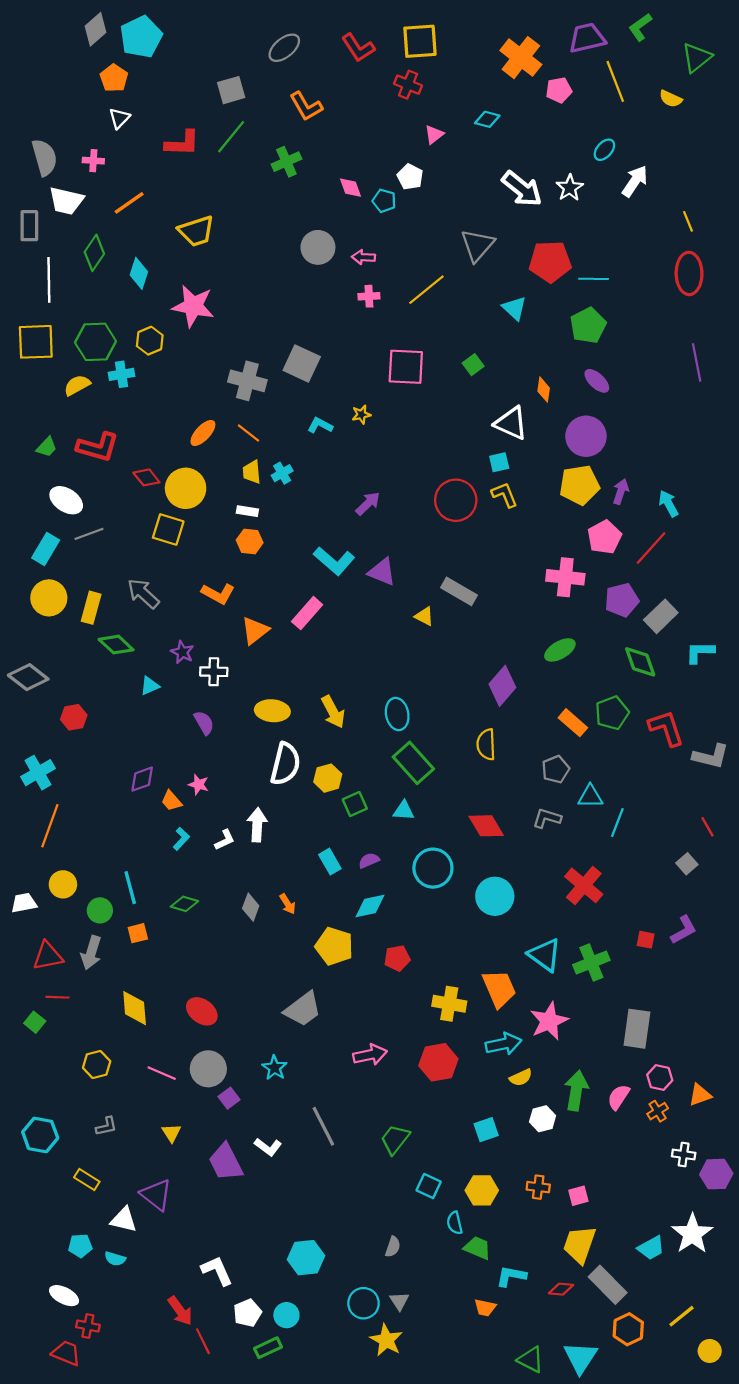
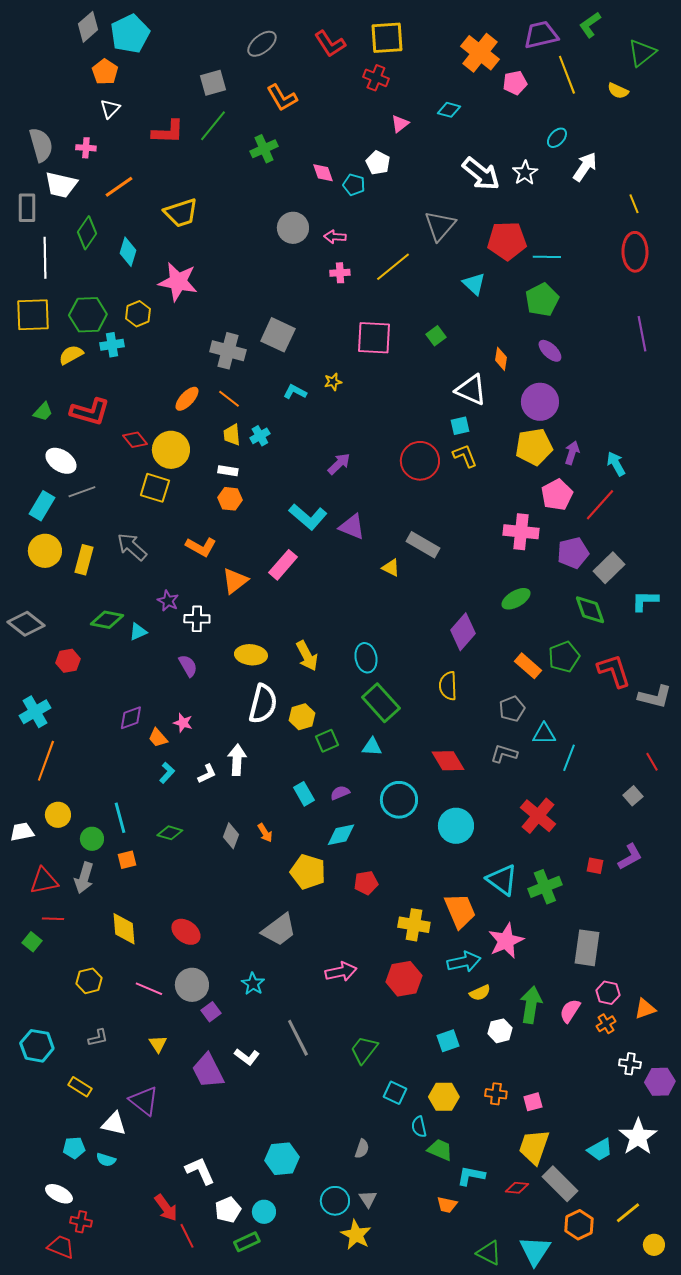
green diamond: (116, 645) -> (107, 620), moved, turned -32

